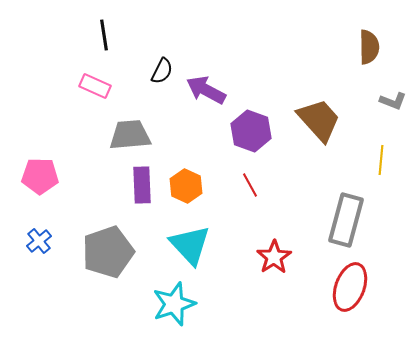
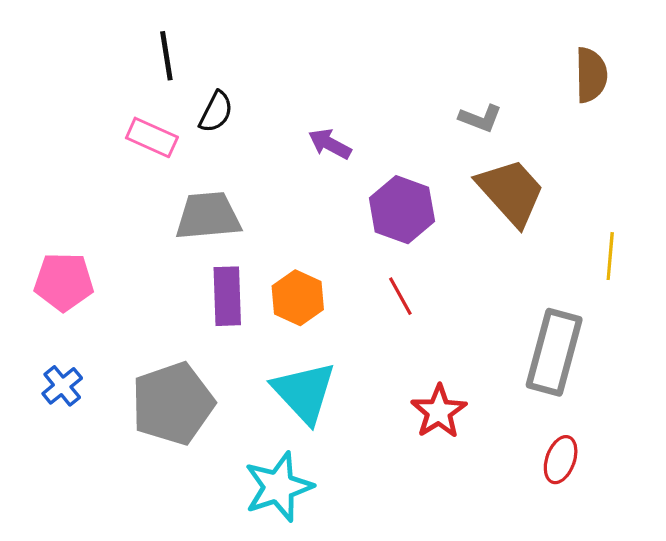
black semicircle: (162, 71) -> (216, 112), moved
purple arrow: (206, 90) -> (330, 144), size x0.7
gray L-shape: (393, 101) -> (480, 118), moved
red ellipse: (350, 287) -> (561, 460), size x0.6

